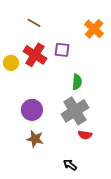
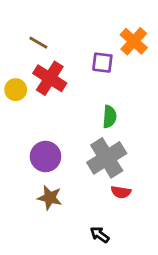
brown line: (34, 23) -> (38, 43), moved
purple square: (62, 50) -> (102, 63), moved

